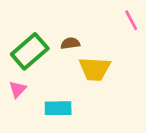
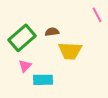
pink triangle: (18, 89) -> (25, 66), moved

